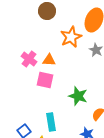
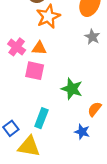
orange star: (71, 37) -> (48, 16), moved
cyan rectangle: (51, 122) -> (41, 118), turned 30

